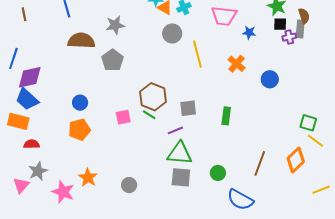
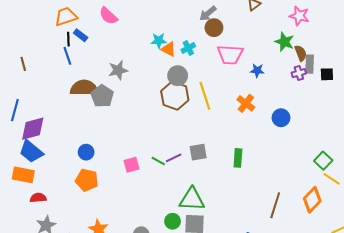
brown semicircle: (304, 16) -> (301, 53), moved
black square: (280, 24) -> (327, 74), moved
gray pentagon: (113, 60) -> (102, 96), moved
brown hexagon: (153, 97) -> (175, 96), moved
green square: (308, 123) -> (323, 161), turned 30
orange pentagon: (79, 130) -> (87, 180), turned 30
purple line: (175, 130) -> (174, 158), moved
green circle: (218, 173) -> (173, 221), moved

